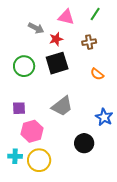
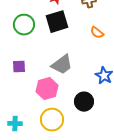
pink hexagon: (32, 131) -> (47, 89), moved
cyan cross: (15, 156) -> (15, 124), moved
yellow circle: (39, 160) -> (52, 120), moved

